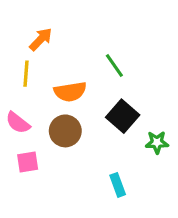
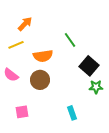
yellow line: (26, 74) -> (16, 45), turned 63
black square: (123, 116) -> (89, 66), moved
pink square: (28, 162) -> (22, 112), moved

